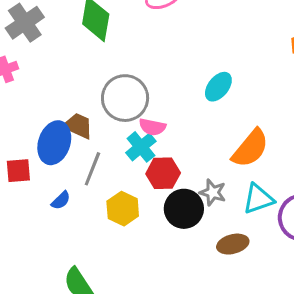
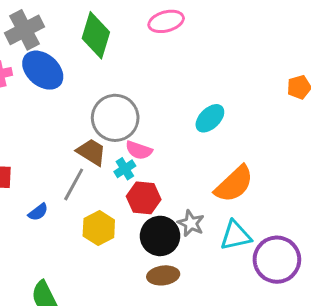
brown trapezoid: (78, 126) -> (91, 152), moved
blue ellipse: (54, 143) -> (43, 70), moved, turned -75
cyan cross: (141, 147) -> (125, 169), size x0.7
brown ellipse: (233, 244) -> (163, 275), moved

